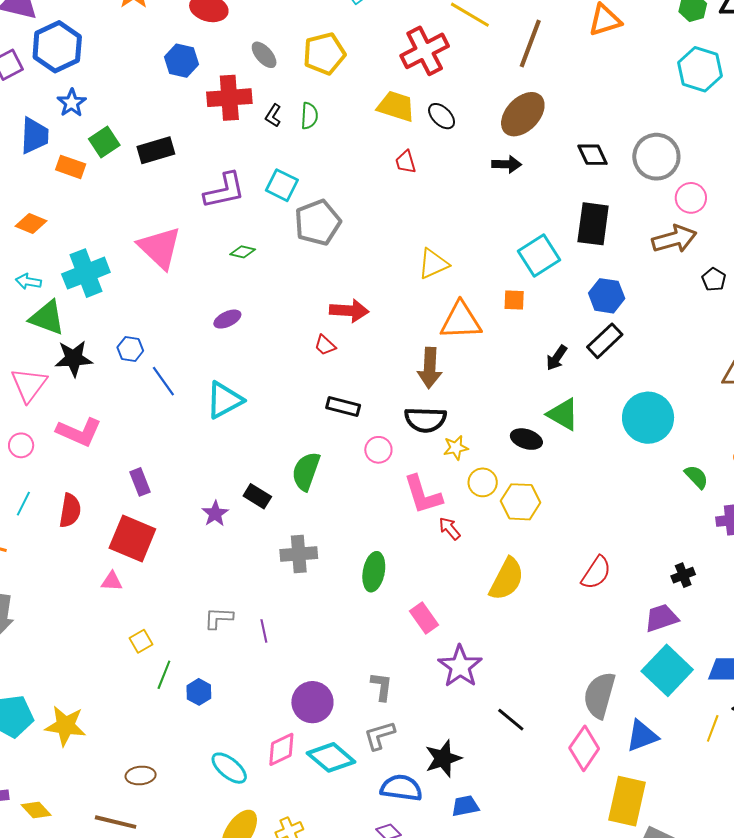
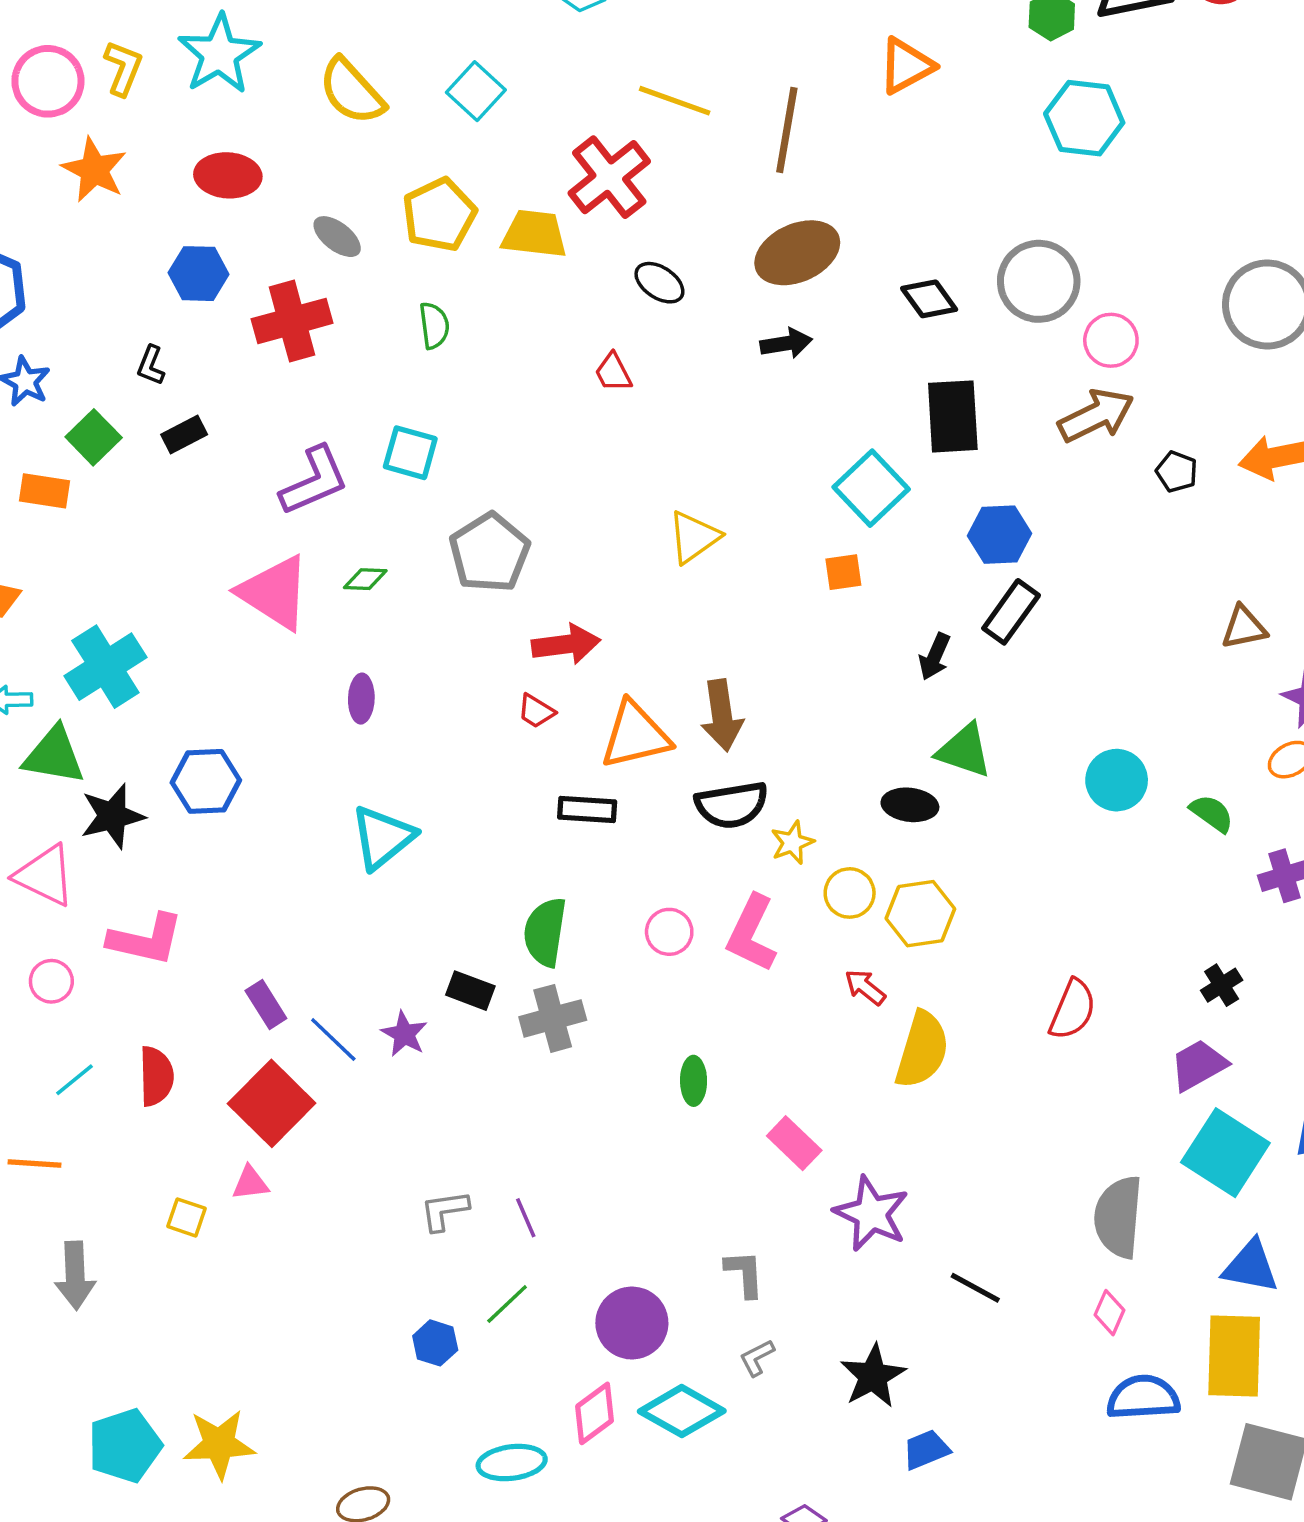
yellow trapezoid: (396, 106) -> (534, 234), moved
brown ellipse: (523, 114) -> (797, 253), turned 33
black L-shape: (273, 116) -> (151, 365), moved
black rectangle: (156, 150) -> (184, 434), size x0.7
gray pentagon: (318, 223) -> (490, 553), moved
pink triangle: (160, 248) -> (274, 593), moved
purple ellipse: (227, 319) -> (361, 699), turned -52
orange triangle: (461, 321) -> (635, 735), moved
blue hexagon: (130, 349) -> (206, 781), size x1.5
blue line: (163, 381) -> (333, 1040), moved
pink triangle: (29, 385) -> (45, 875), turned -30
cyan circle: (648, 418) -> (1117, 780), moved, size x0.7
pink circle: (378, 450) -> (669, 932), moved
pink L-shape: (423, 495) -> (752, 934), turned 54
cyan line: (23, 504) -> (74, 1080), turned 35
red arrow: (450, 528) -> (865, 987), moved
red square: (132, 539) -> (272, 1103), turned 33
gray cross: (299, 554) -> (553, 1018), moved
green ellipse: (374, 572) -> (694, 1081), size x0.7
yellow square: (141, 641) -> (187, 1217), moved, turned -30
green line: (164, 675) -> (507, 1304), moved, turned 36
gray L-shape: (380, 735) -> (757, 1358), size x0.7
blue triangle: (642, 736) -> (1251, 1266), moved, turned 42
pink diamond: (584, 748) -> (1110, 1313), size x0.6
cyan ellipse: (229, 768) -> (512, 1463), turned -36
blue semicircle: (401, 788) -> (1143, 1397), moved
yellow rectangle: (627, 801) -> (1234, 1356), moved

